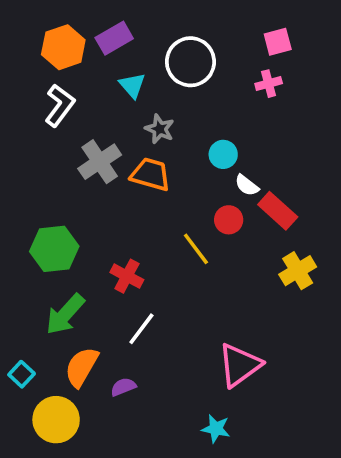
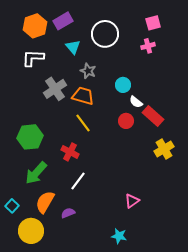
white L-shape: (60, 105) -> (33, 58), turned -125
yellow line: (196, 249) -> (83, 123), moved
pink triangle: (240, 365) -> (132, 201), size x0.6

